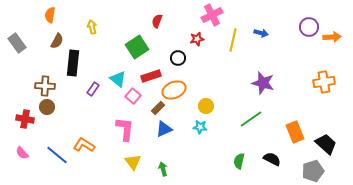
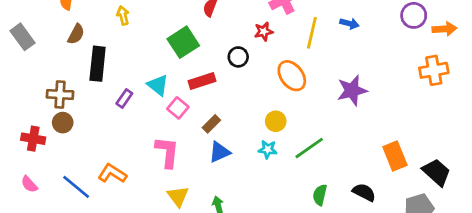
orange cross: (324, 82) -> (434, 70), moved
purple star: (263, 83) -> (352, 90), turned -30
orange ellipse: (174, 90) -> (292, 76), moved, turned 75
green line: (251, 119) -> (309, 148), moved

